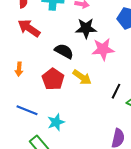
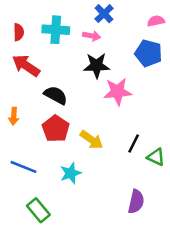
black semicircle: (64, 51) -> (56, 95), moved
yellow arrow: (82, 77) -> (92, 140), moved
cyan star: (56, 122) -> (71, 173), moved

